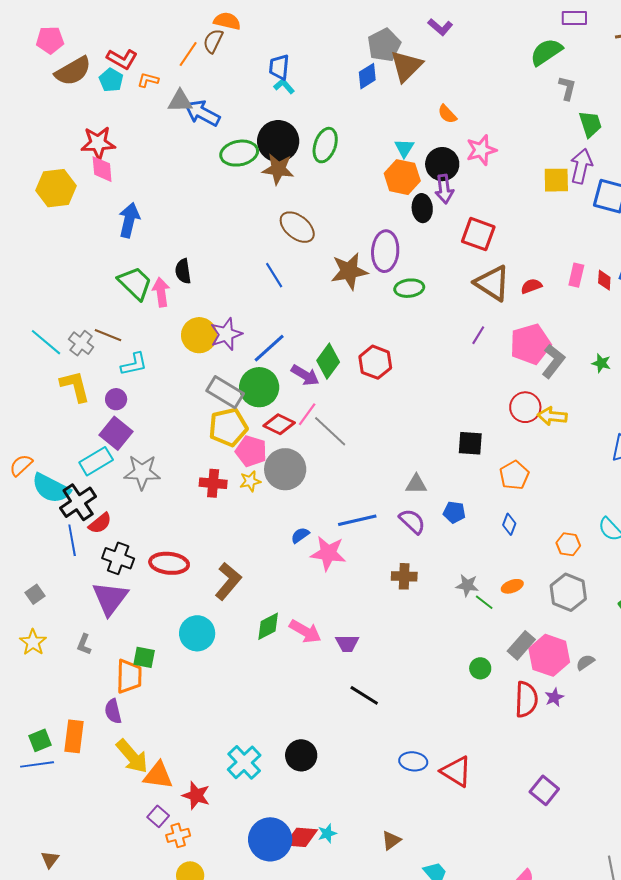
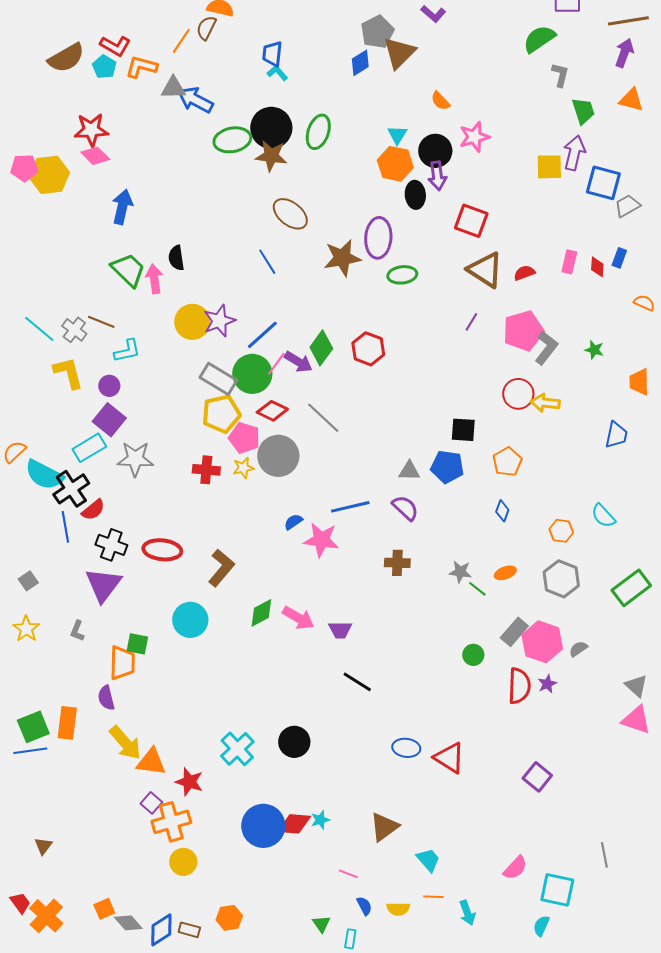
pink pentagon: (50, 40) -> (24, 168), moved
orange L-shape: (148, 80) -> (141, 67), size x1.5
pink diamond: (102, 169) -> (95, 156), turned -40
pink line: (307, 414) -> (276, 364), moved
blue pentagon: (454, 512) -> (447, 467), moved, size x1.5
green square: (40, 740) -> (33, 727), size x1.4
orange cross: (178, 835) -> (171, 822), size x1.6
brown triangle: (391, 840) -> (384, 827), size x1.5

